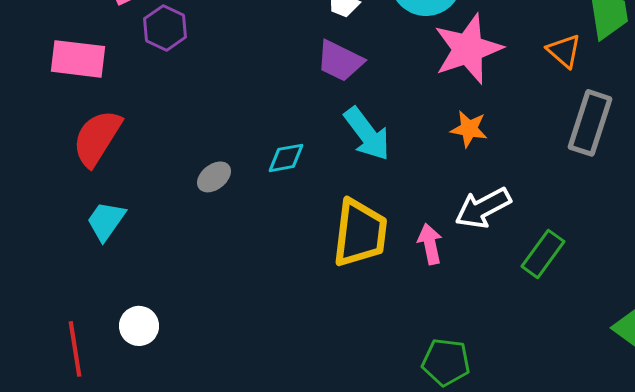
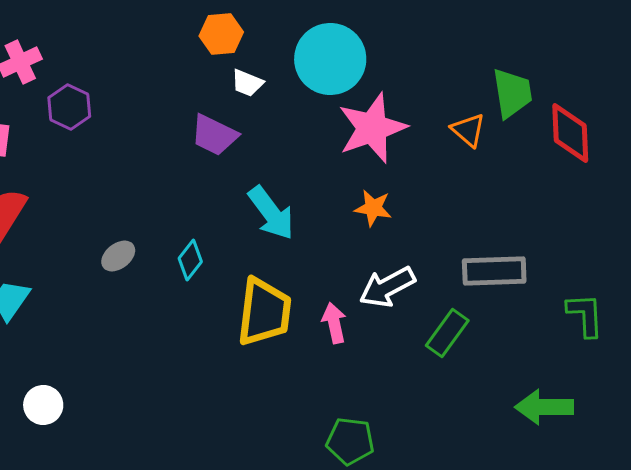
purple trapezoid: (340, 61) -> (214, 135), moved
gray rectangle: (590, 123) -> (494, 271), moved, turned 70
cyan diamond: (286, 158) -> (190, 260), moved, turned -42

